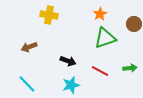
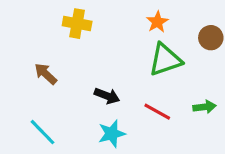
brown arrow: (29, 47) -> (46, 74), turned 63

